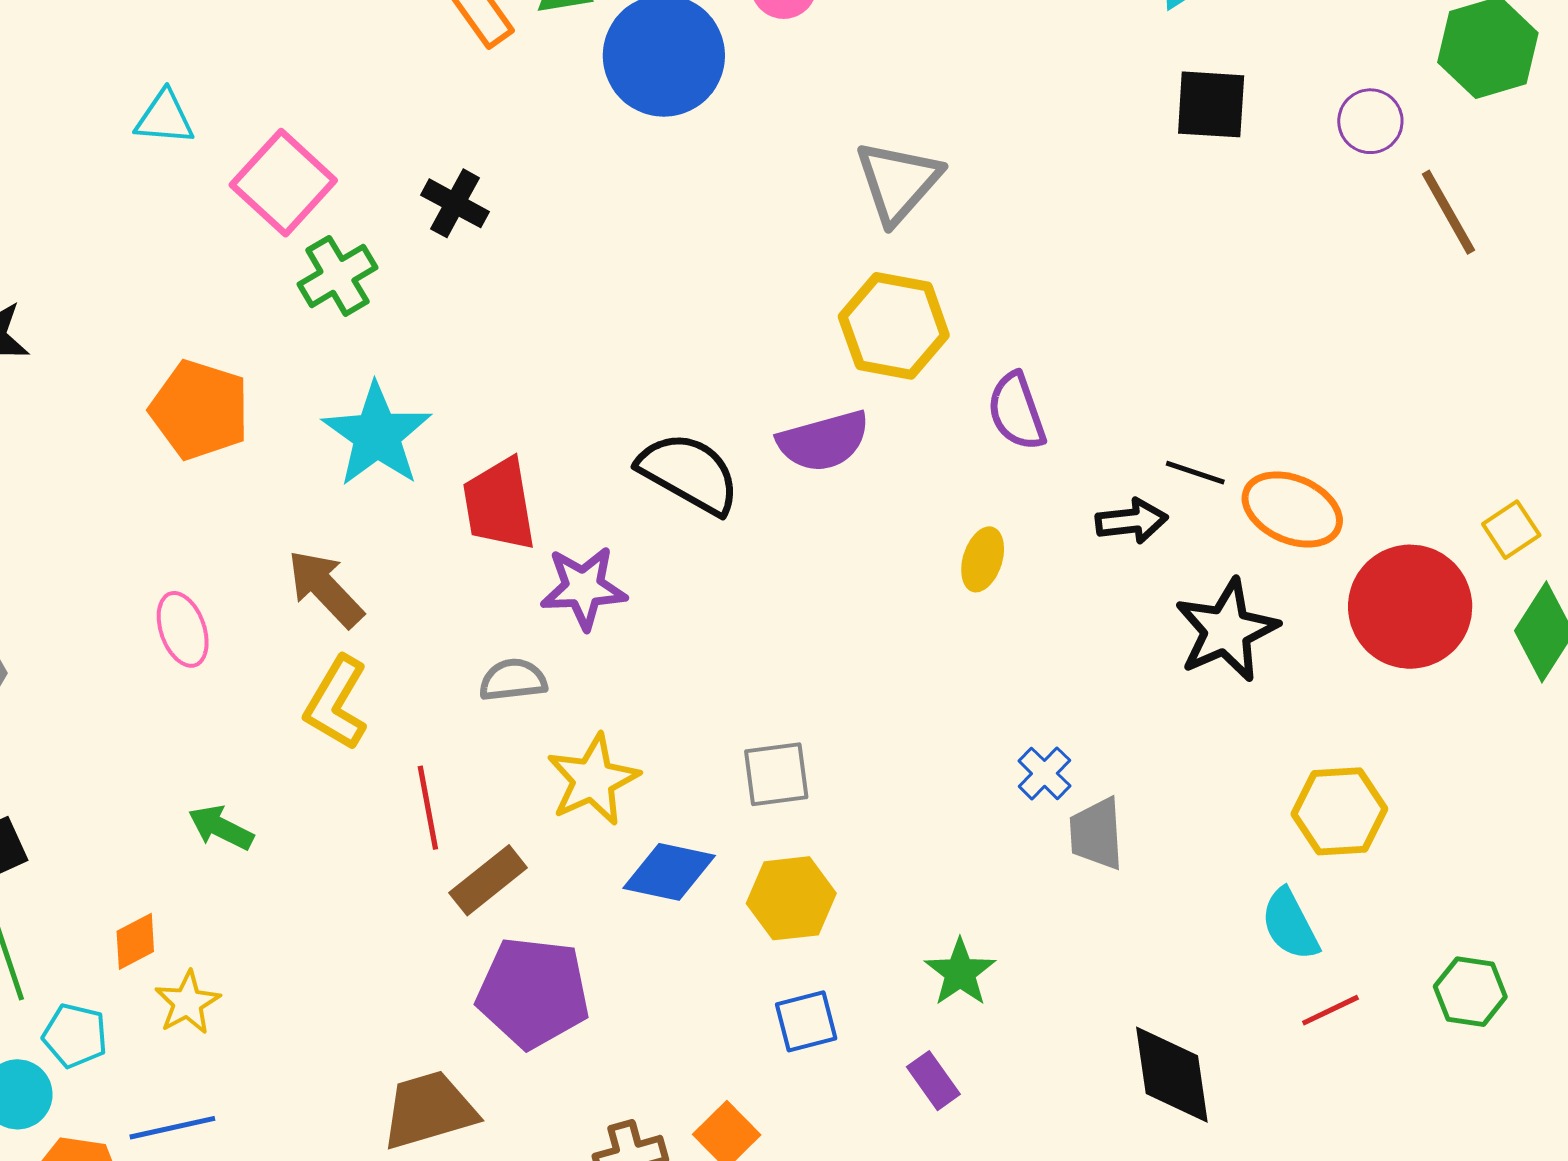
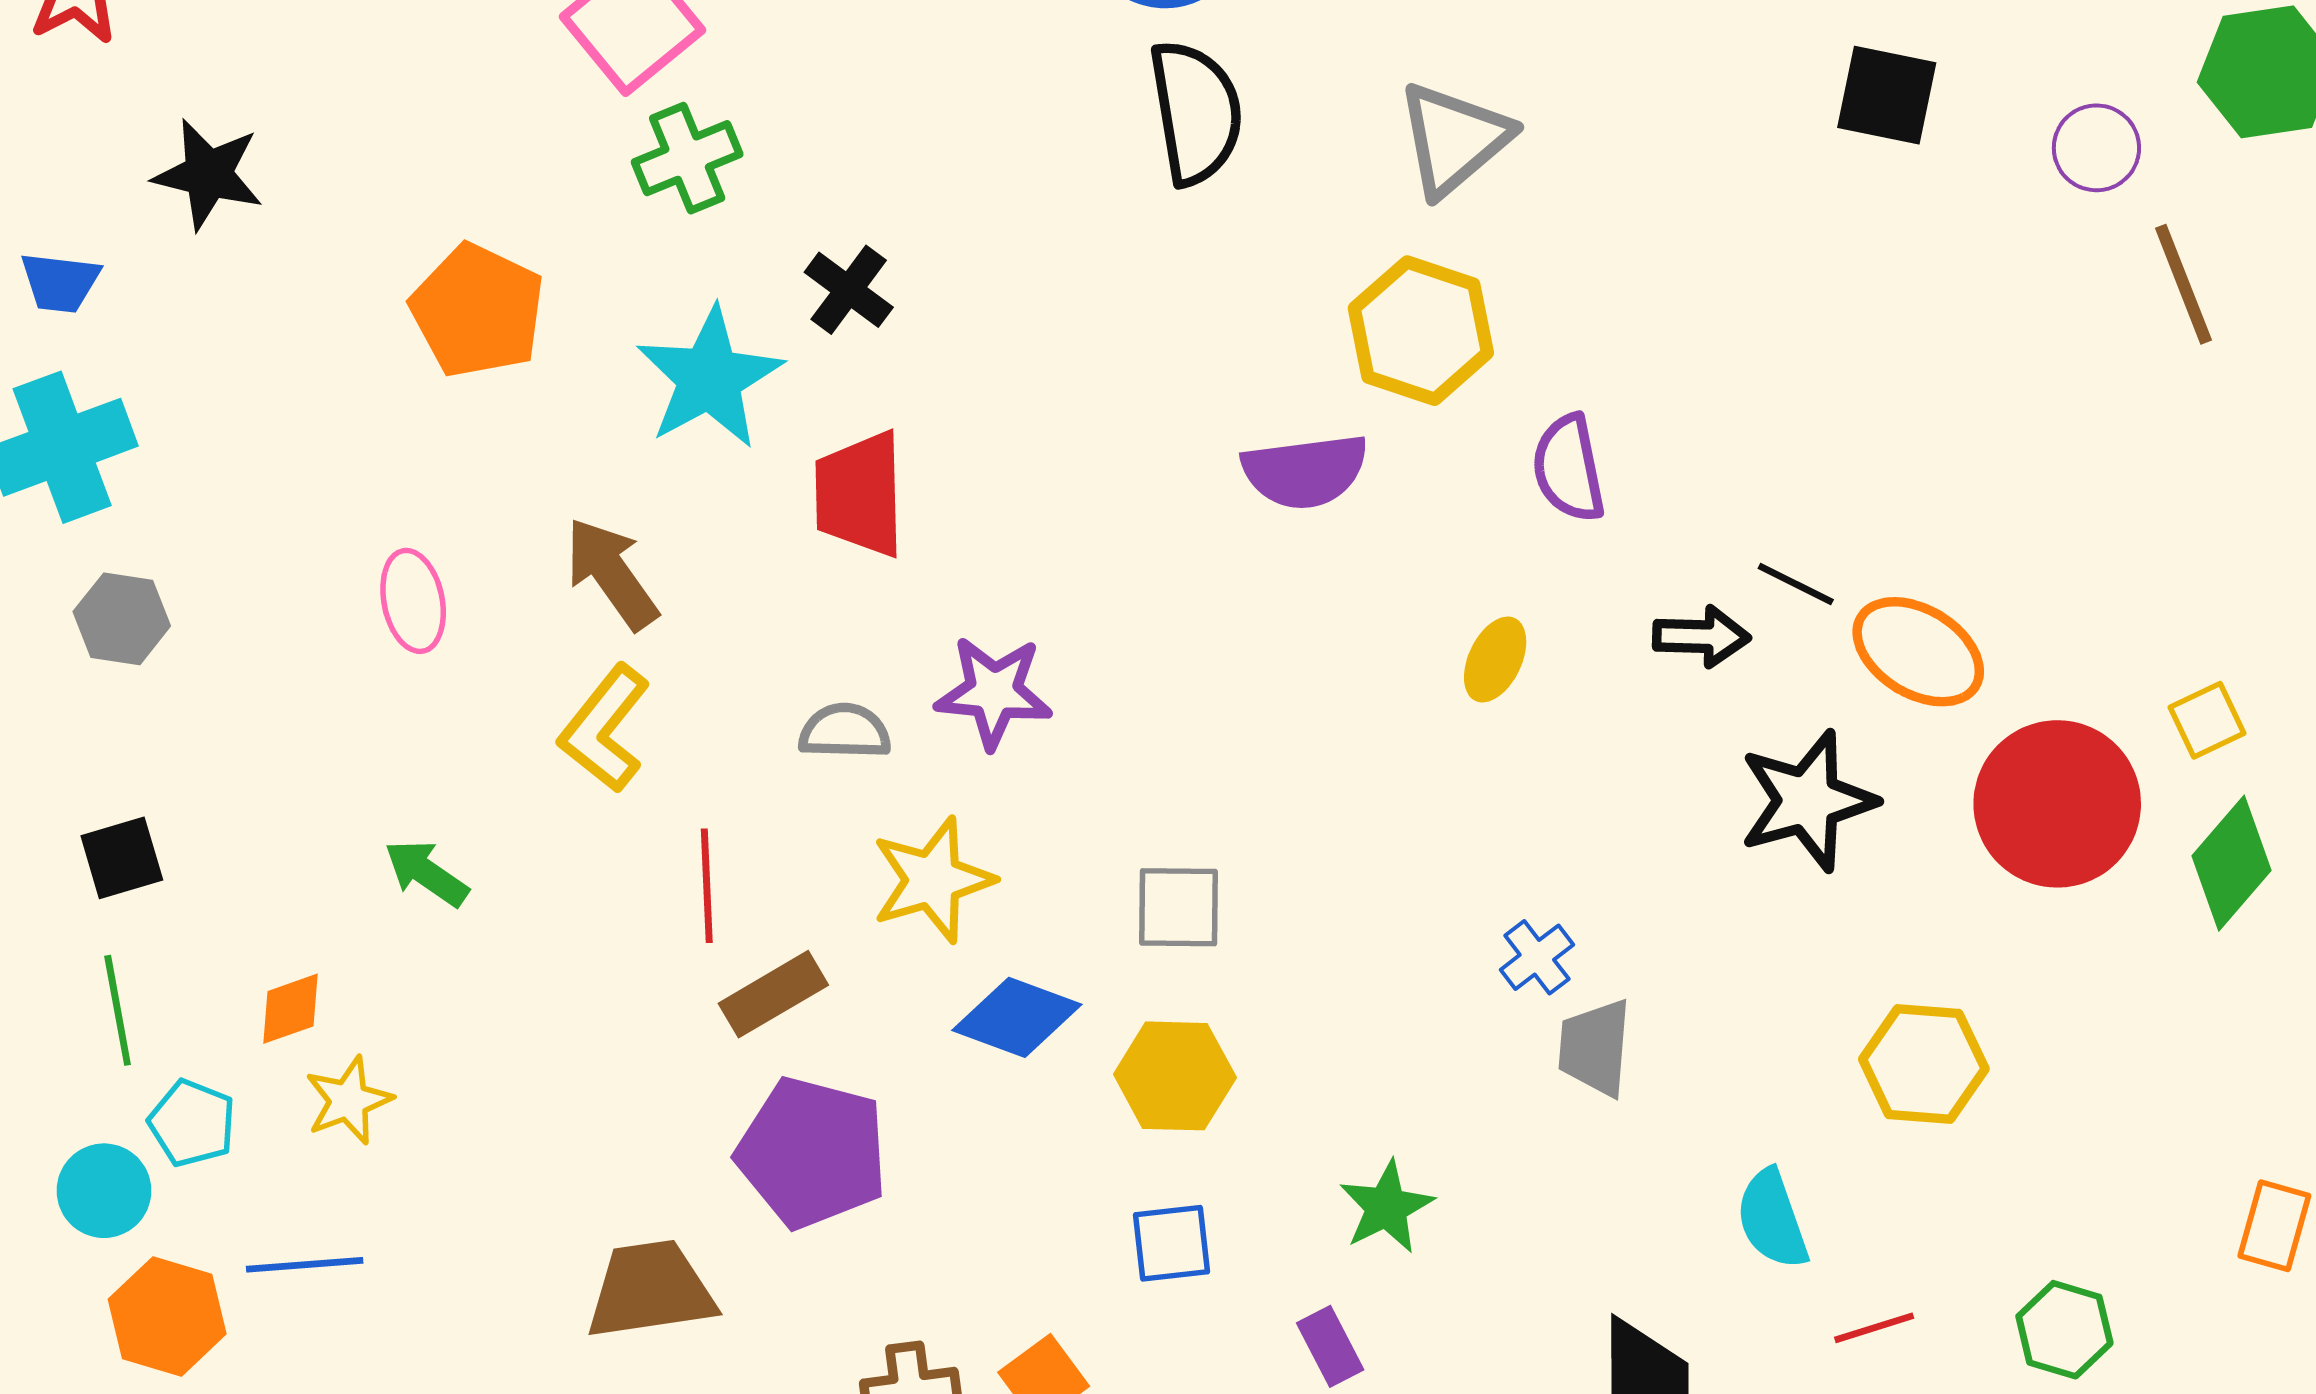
black cross: (455, 203) -> (849, 290), moved
black semicircle: (689, 473) -> (1196, 112), moved, turned 43
purple star: (583, 588) -> (994, 692), moved
cyan semicircle: (1290, 925) -> (1772, 1219), moved

